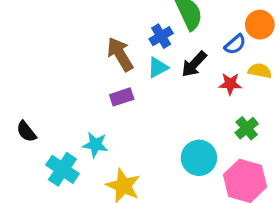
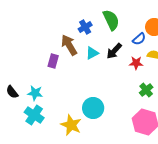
blue cross: (161, 36) -> (85, 27), moved
purple rectangle: (122, 97) -> (53, 61), moved, turned -56
cyan star: (95, 145) -> (35, 93), moved
cyan circle: (199, 158) -> (93, 108), moved

